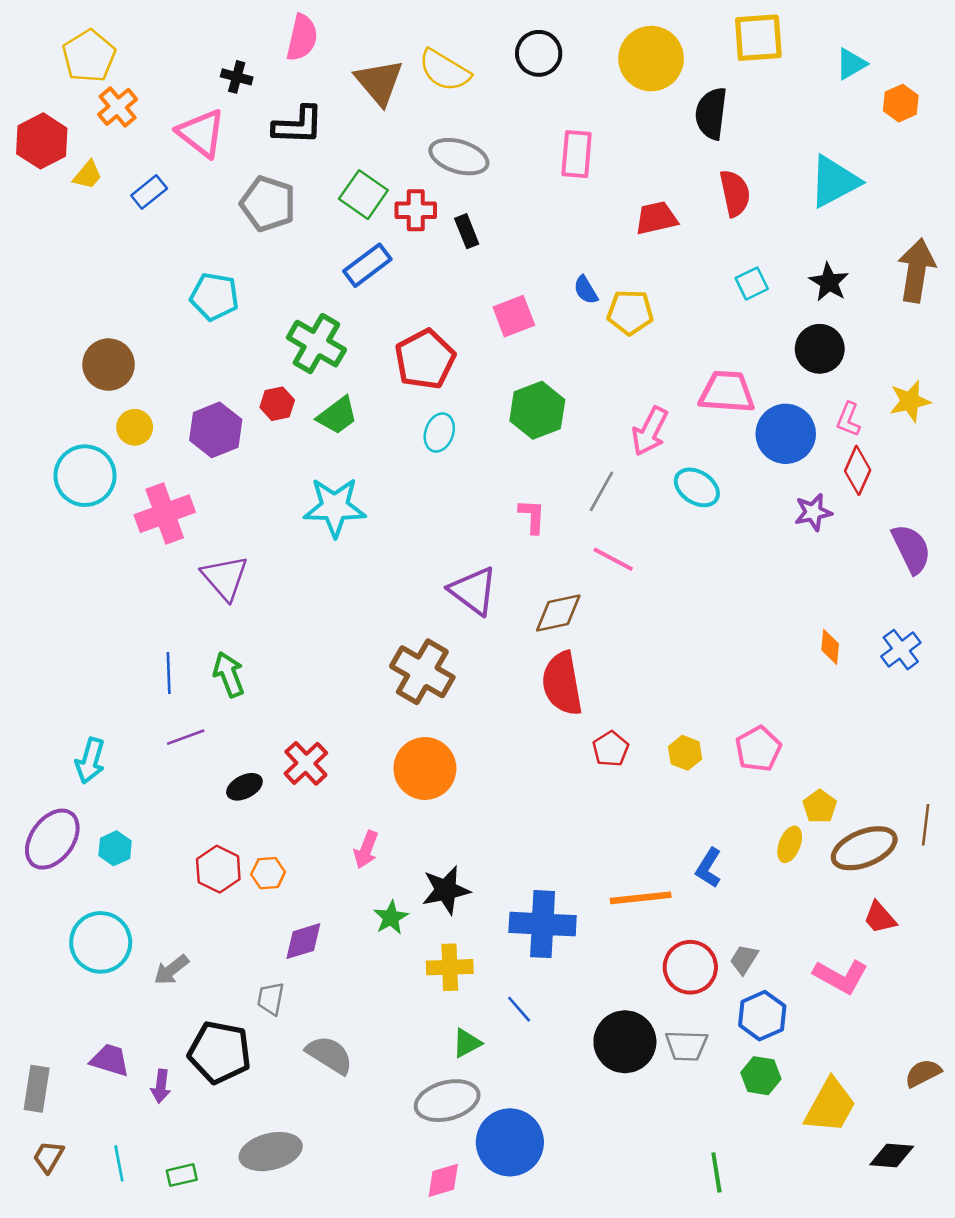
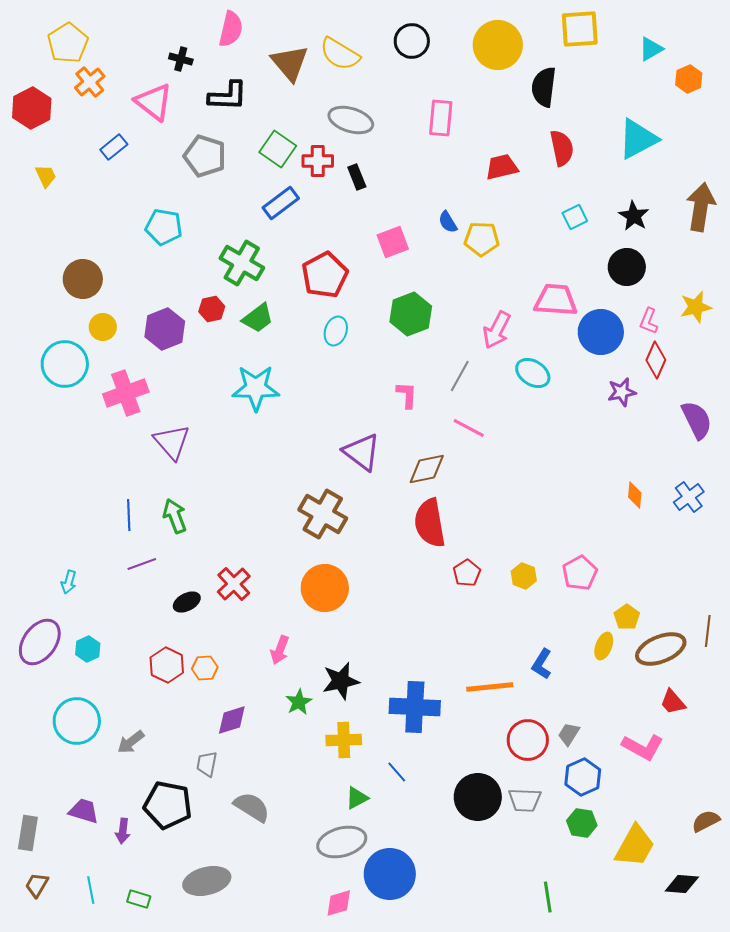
yellow trapezoid: (88, 175) -> (46, 176), moved, turned -65
cyan arrow: (90, 761) -> (69, 582), size x0.7
green rectangle: (182, 1175) -> (139, 899), turned 30

